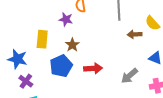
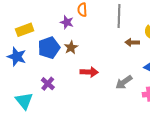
yellow rectangle: (42, 39) -> (25, 30), moved, turned 60
blue pentagon: (61, 66) -> (49, 48), moved
purple cross: (26, 81) -> (48, 84), moved

